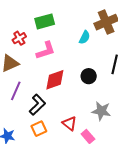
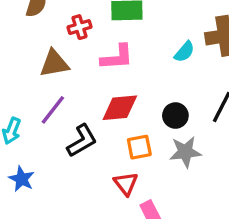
gray star: (101, 111) -> (185, 152), moved, turned -30
orange square: (39, 129) -> (139, 147), moved

